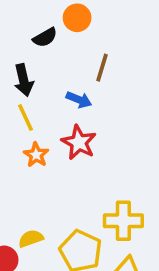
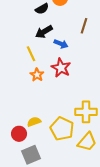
brown line: (102, 68) -> (84, 26), moved
black arrow: (24, 80) -> (44, 32), moved, turned 72

